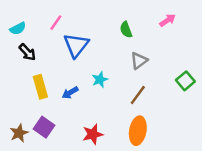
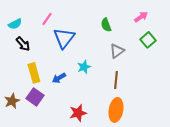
green square: (185, 81) -> (148, 40), moved
brown line: (138, 95) -> (116, 80), turned -30
purple square: (44, 127) -> (35, 97), moved
brown star: (19, 133) -> (12, 101), moved

